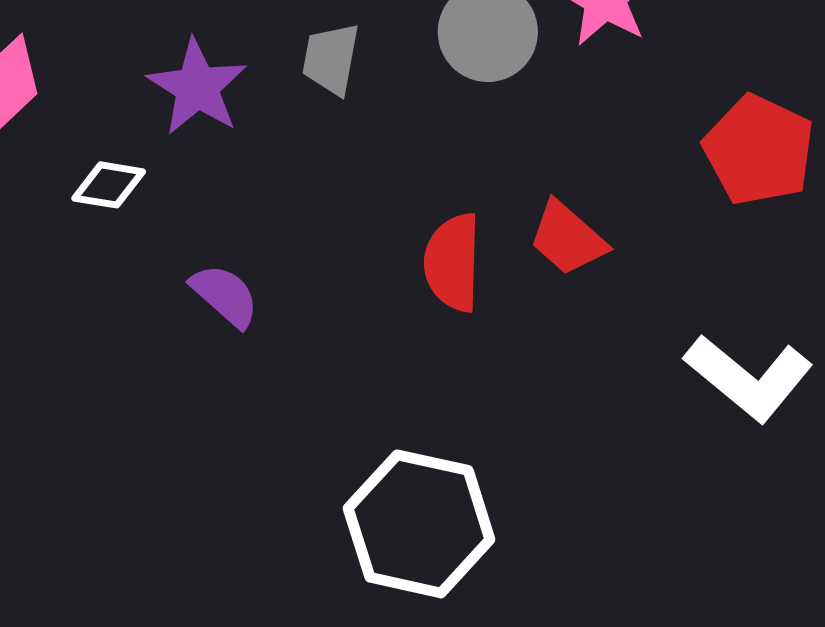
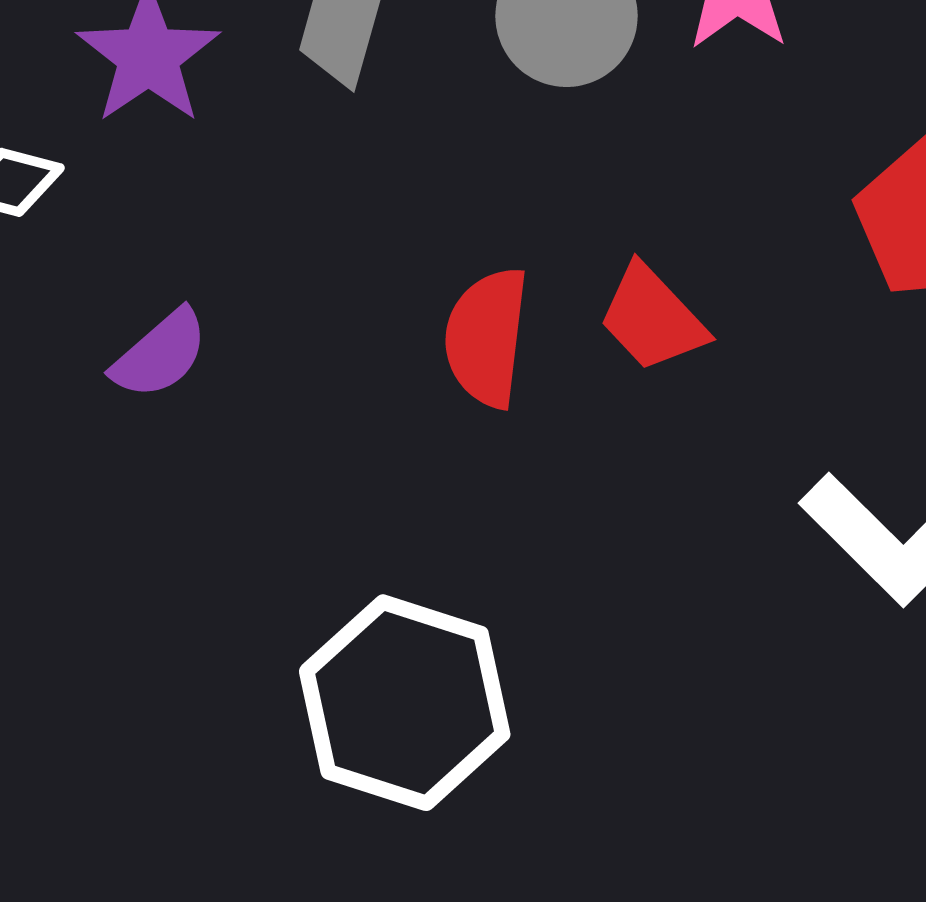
purple semicircle: (225, 295) -> (160, 354), turned 92

